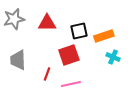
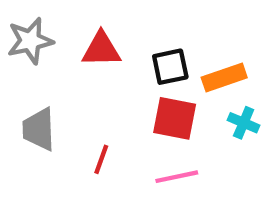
red square: (69, 55) -> (175, 118), moved, turned 30
pink line: (71, 84) -> (177, 177), moved

